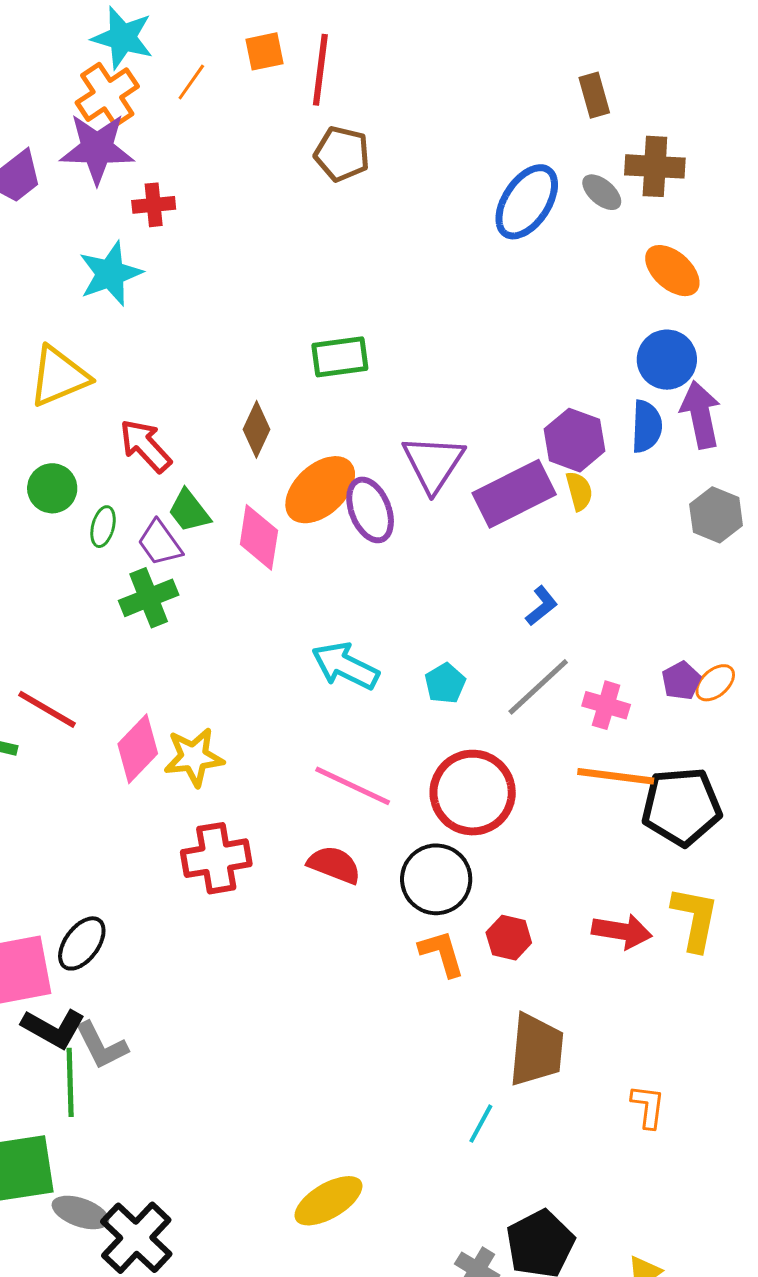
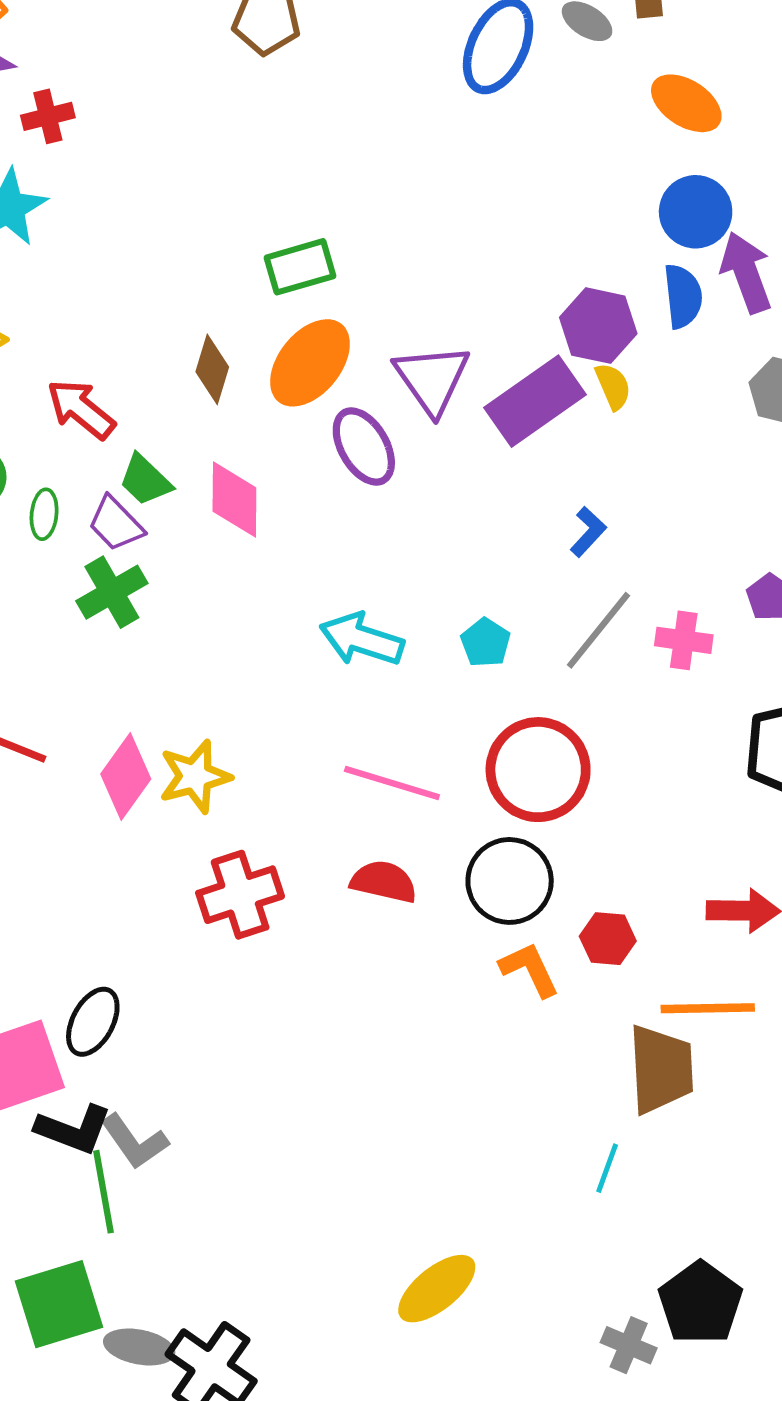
orange ellipse: (320, 490) -> (310, 363), moved
orange line: (616, 776) -> (708, 1008), moved

